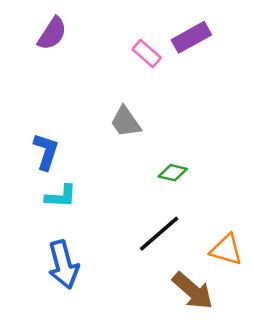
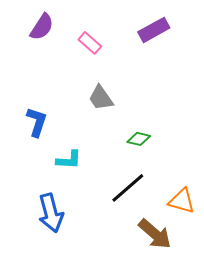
pink rectangle: (147, 53) -> (90, 43), moved
cyan L-shape: (61, 196) -> (69, 160), moved

